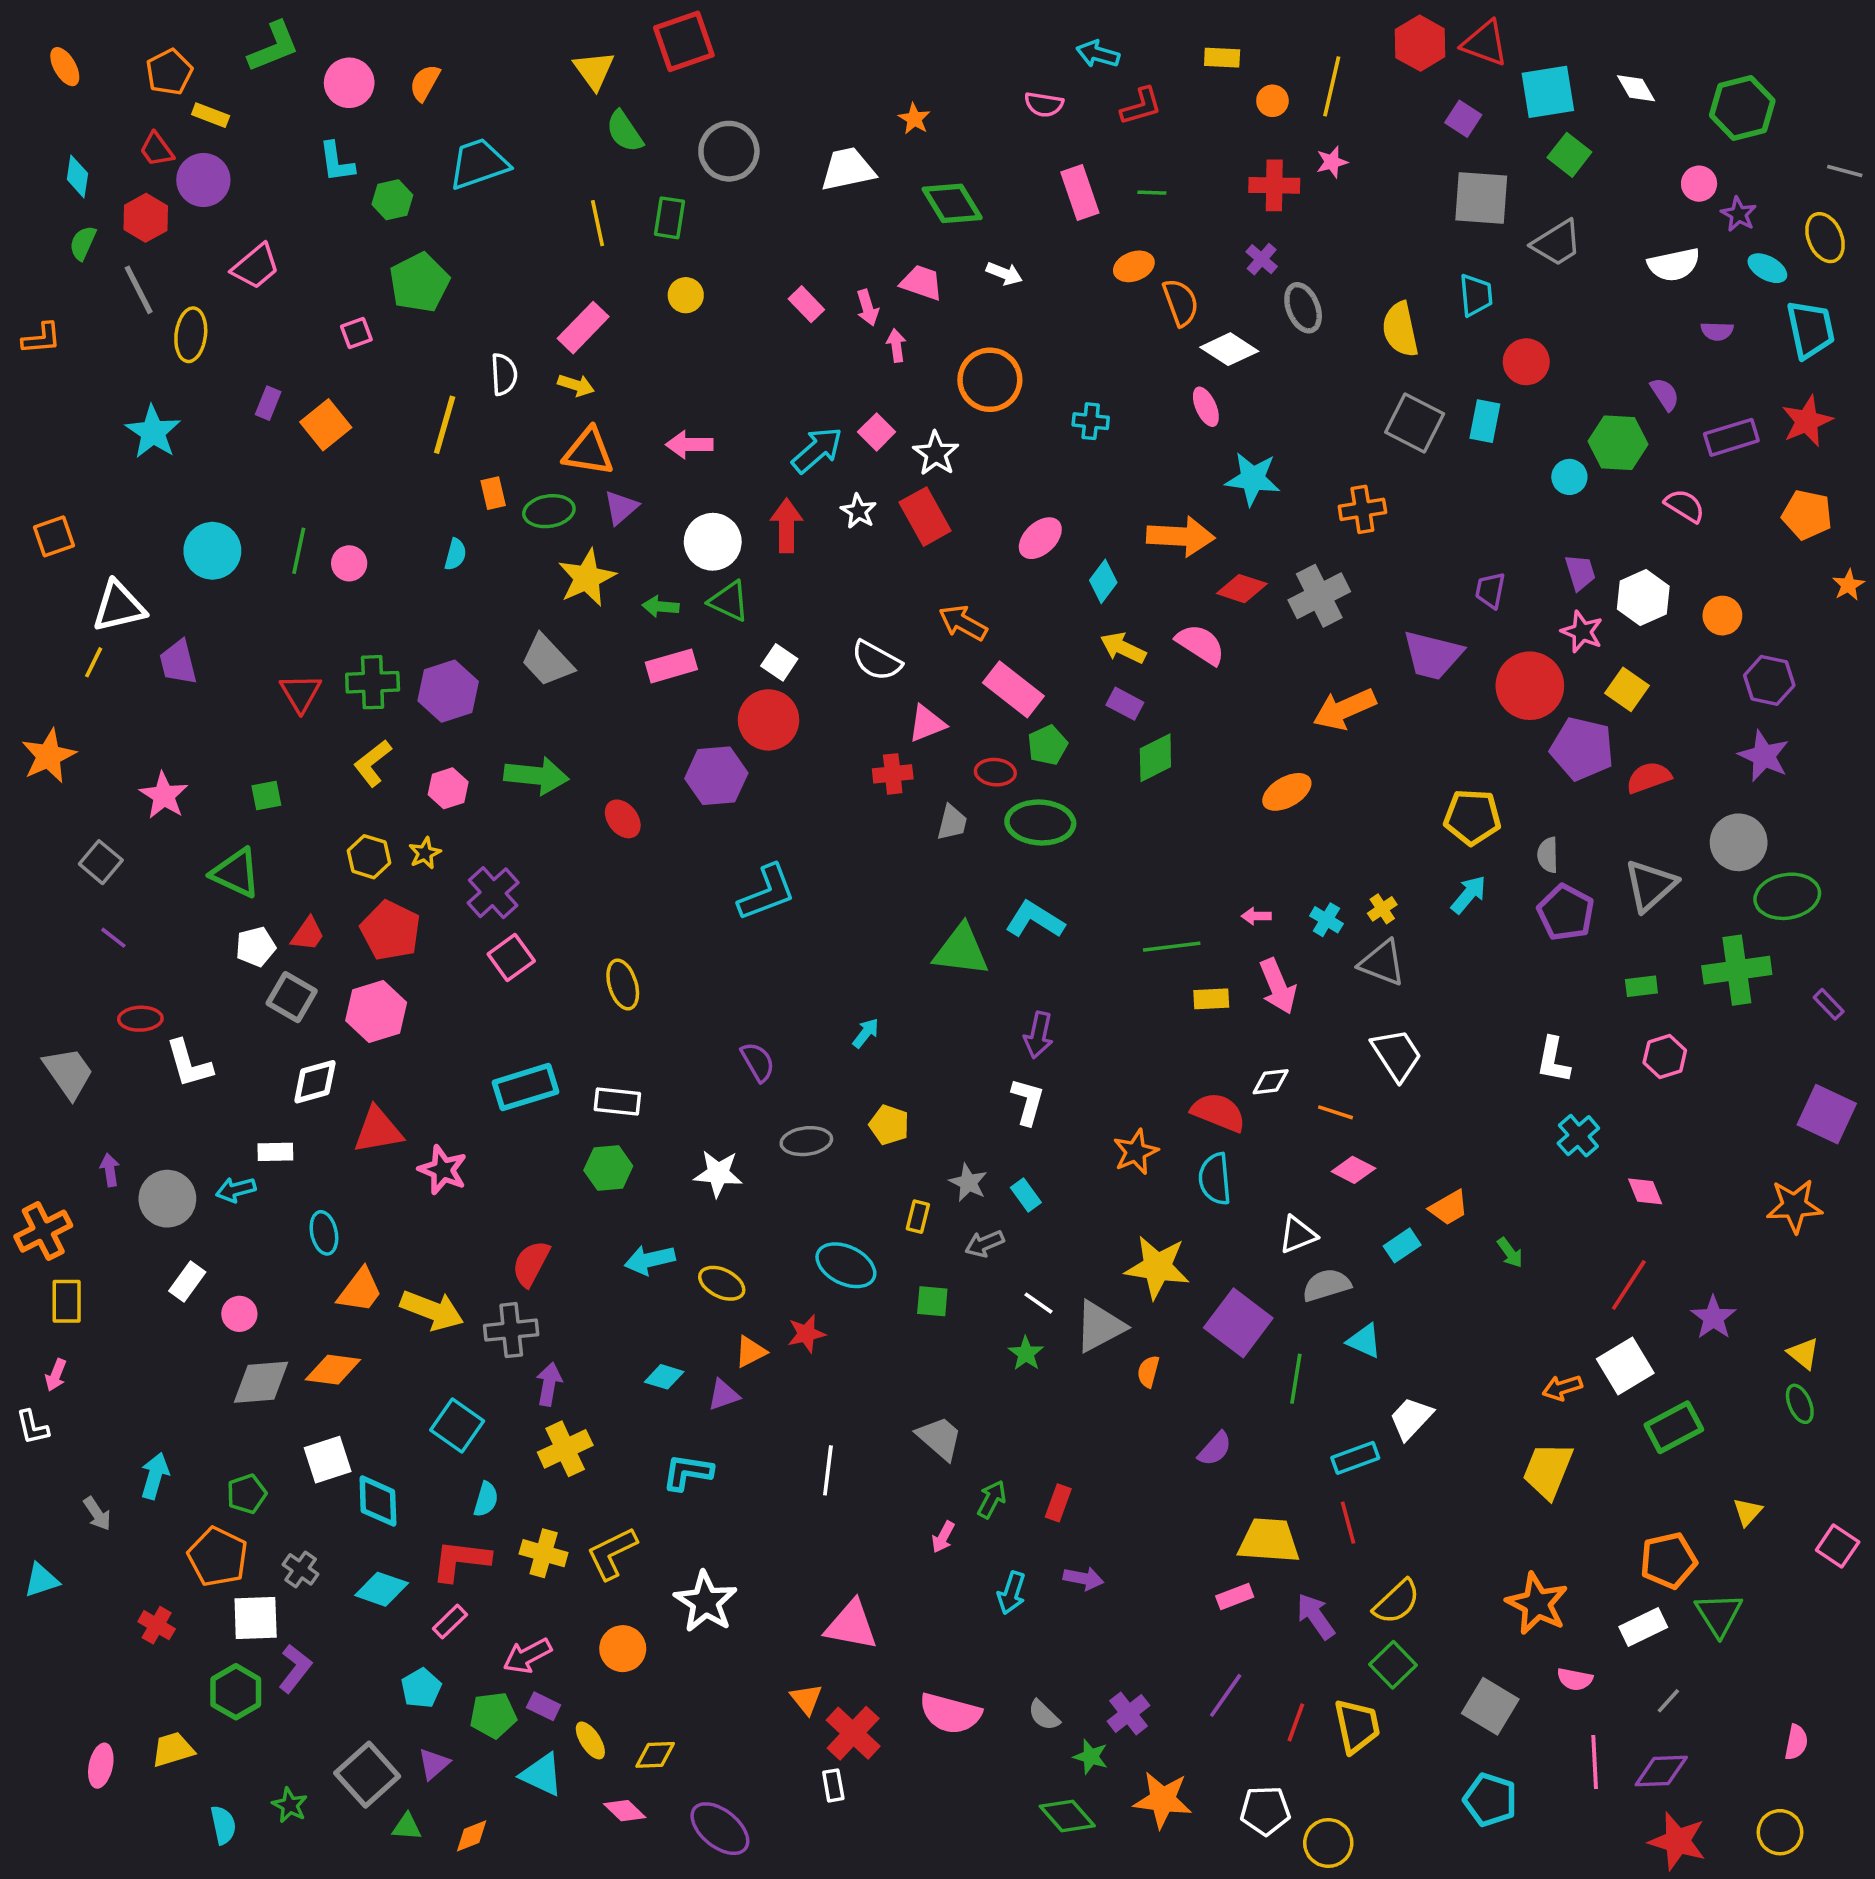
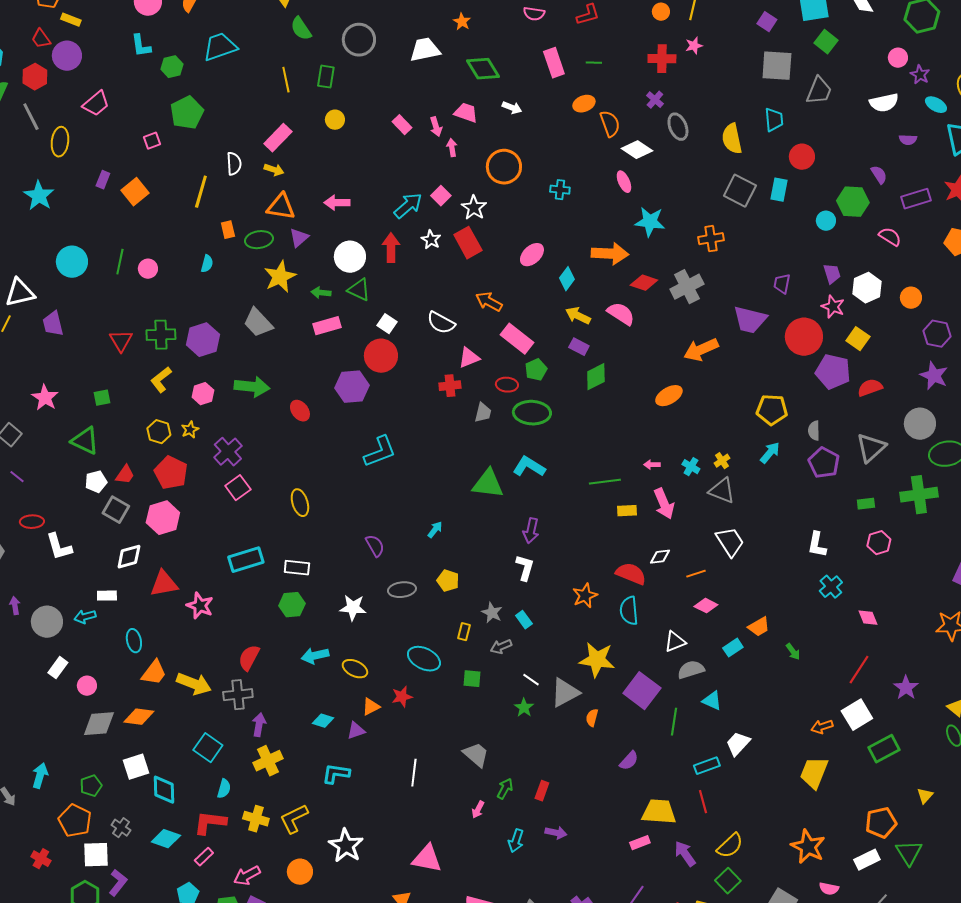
gray trapezoid: (1557, 243) -> (819, 91), turned -36
orange line: (1335, 1112) -> (696, 574), turned -36

